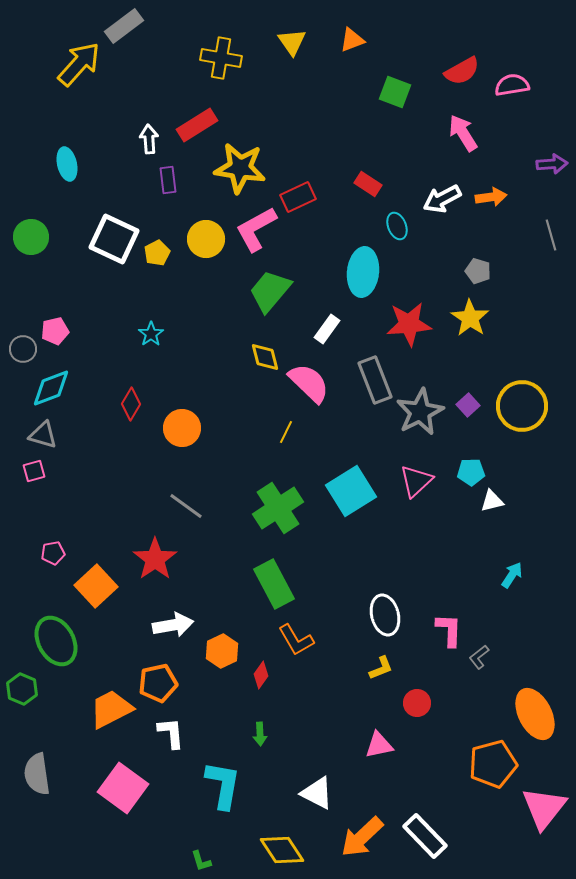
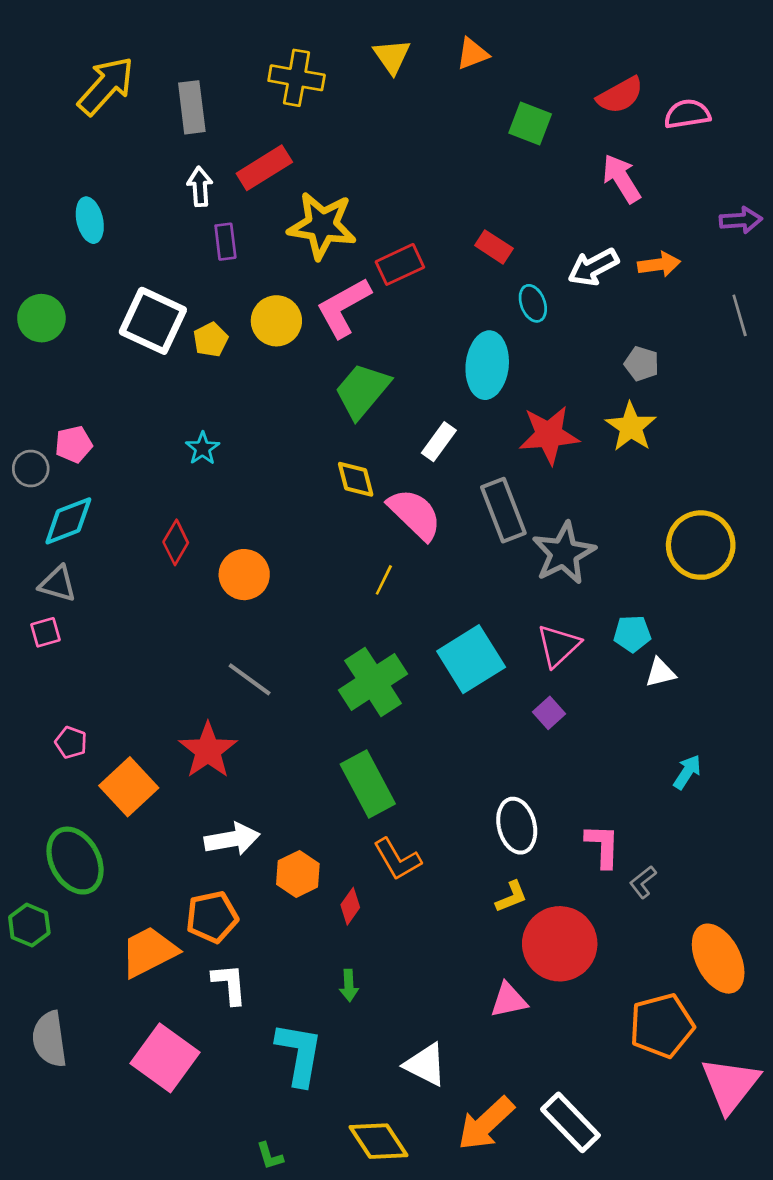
gray rectangle: (124, 26) -> (192, 107), moved, turned -60
purple square: (468, 405) -> (549, 713), moved
pink pentagon: (53, 553) -> (71, 742), turned 30
red circle: (417, 703) -> (560, 944), size x2.0

